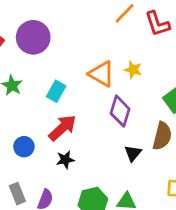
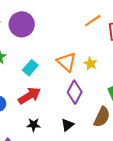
black triangle: (133, 153) -> (68, 125), moved
black star: (65, 160) -> (34, 125), moved

